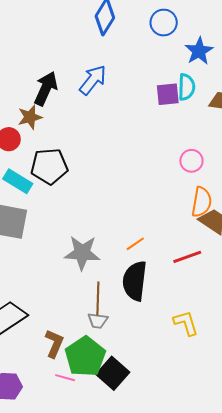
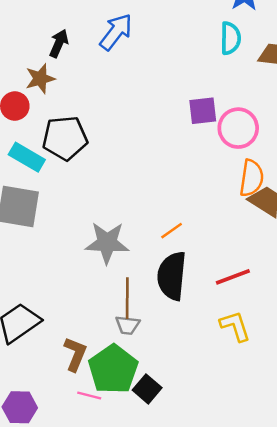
black arrow: (46, 89) -> (59, 43), size x0.7
purple square: (168, 94) -> (203, 111), moved
pink circle: (191, 161) -> (238, 128), size x1.4
red line: (187, 257) -> (233, 277), moved
black square: (113, 373) -> (147, 389), size x0.7

